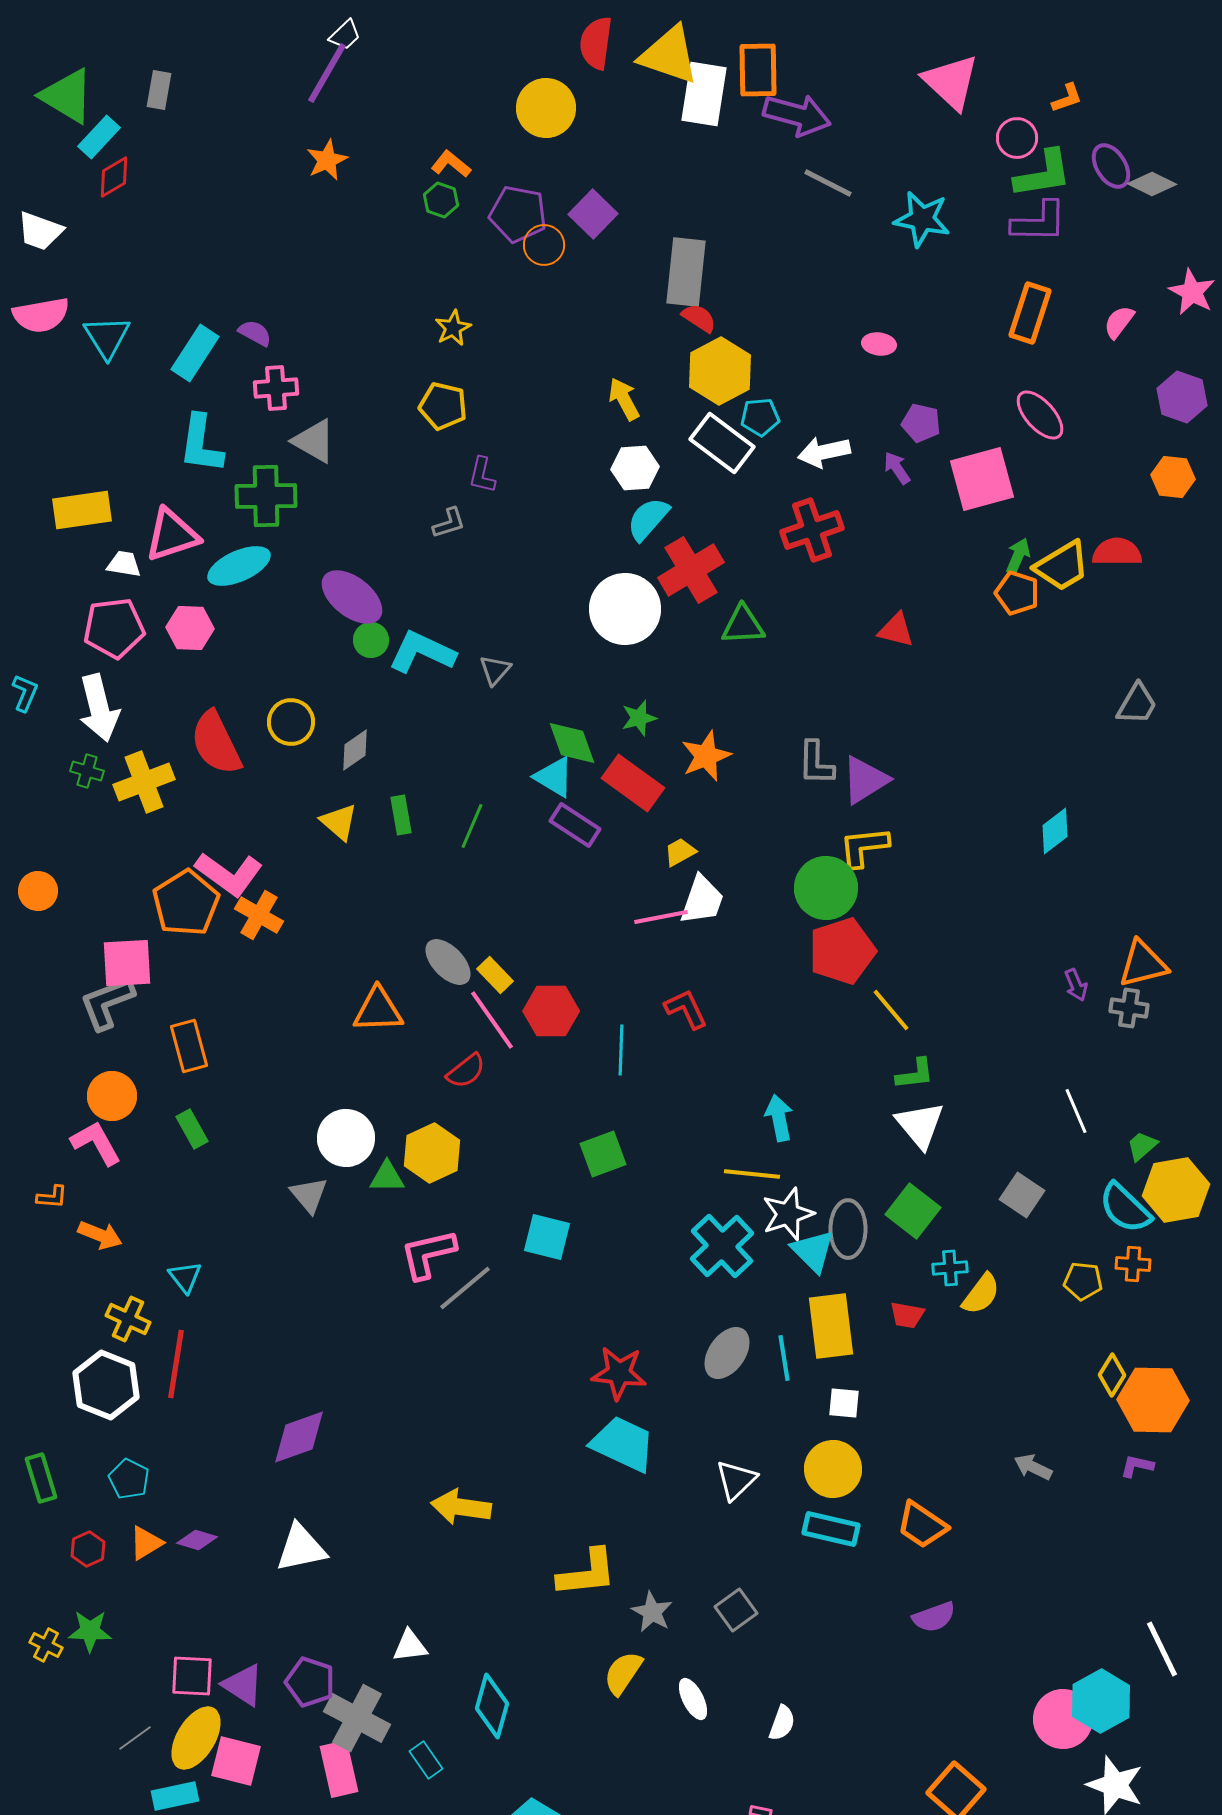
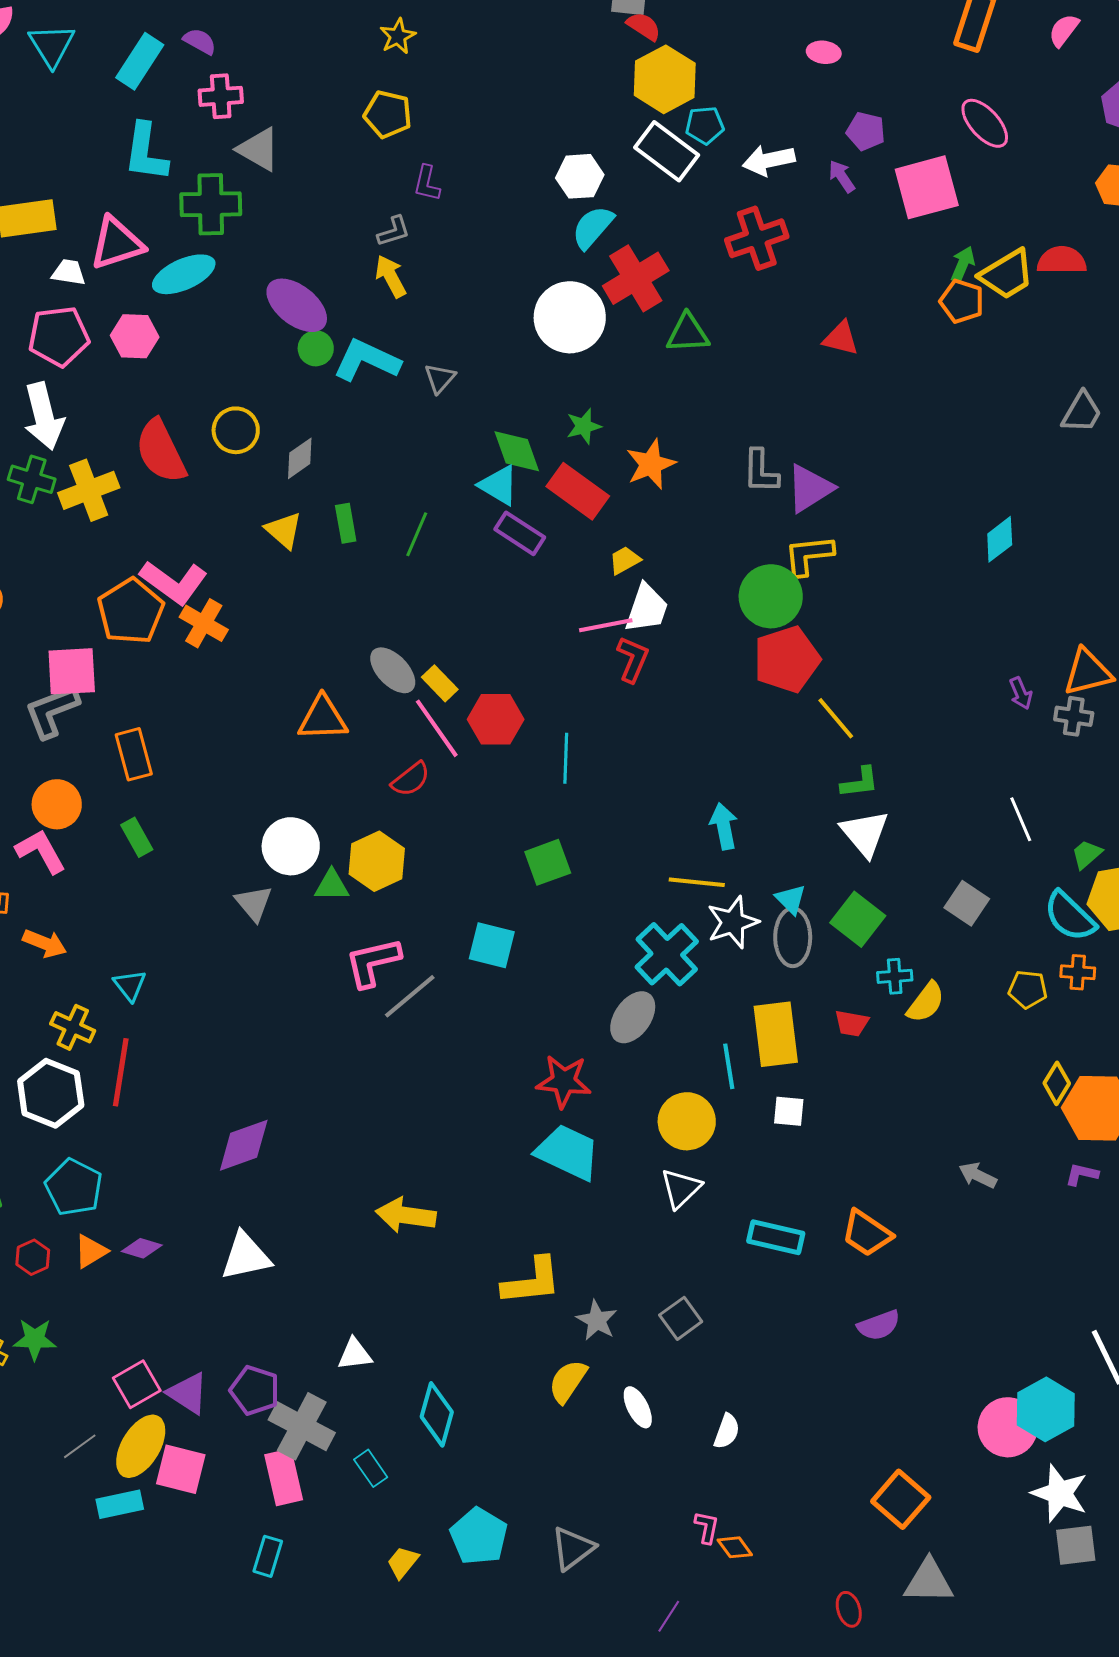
yellow arrow: (624, 399) -> (391, 276), moved
green cross: (87, 771) -> (32, 479), size x1.4
red L-shape: (686, 1009) -> (633, 659), moved, turned 48
cyan triangle: (813, 1251) -> (791, 899), moved, size x0.7
gray ellipse: (727, 1353) -> (633, 1017), moved
yellow circle: (833, 1469) -> (687, 1121), moved
cyan pentagon: (129, 1479) -> (74, 1187), size x1.4
pink square: (192, 1676) -> (137, 1384), turned -33

